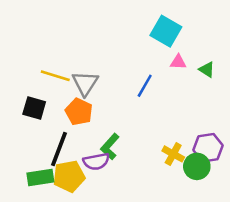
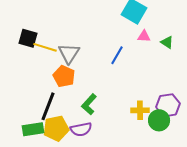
black square: (34, 108) -> (28, 38), moved
yellow cross: (173, 154) -> (140, 110), turned -30
purple semicircle: (96, 161) -> (81, 129), moved

